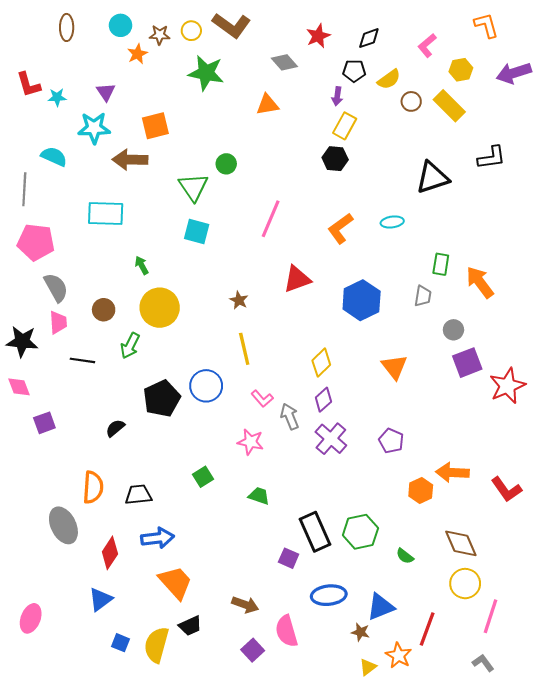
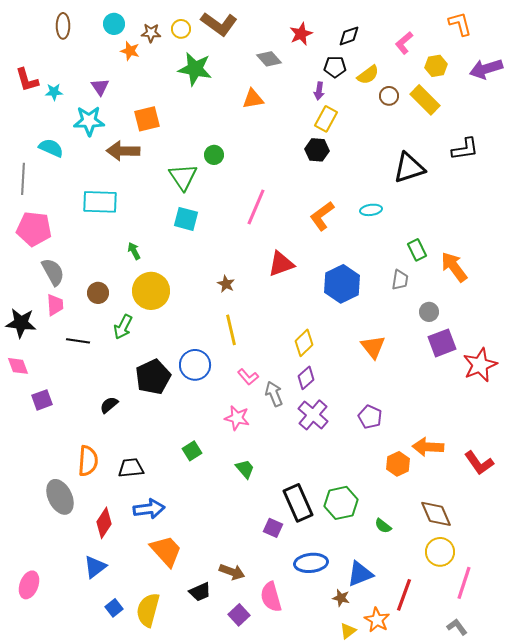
orange star: (137, 54) -> (130, 51), turned -30
green rectangle: (441, 264) -> (417, 250), turned -35
green trapezoid: (259, 496) -> (245, 469), turned 30
black trapezoid: (190, 626) -> (200, 592), moved
blue square: (121, 643) -> (114, 608), turned 30

